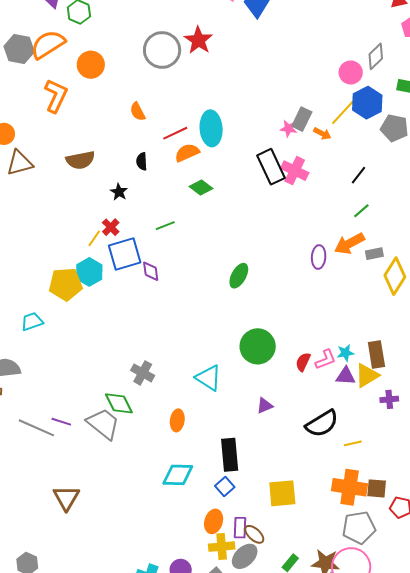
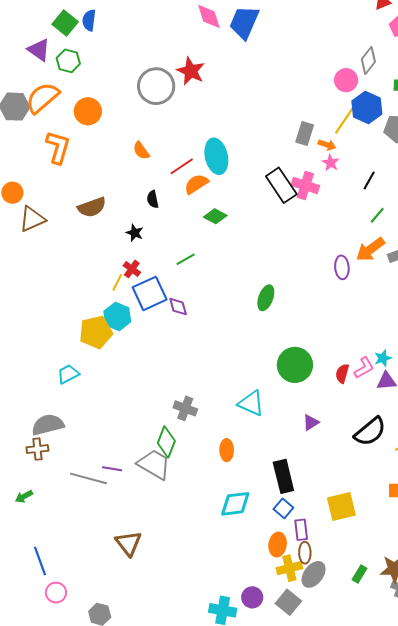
pink star: (289, 129) -> (331, 163), moved, turned 30
green diamond: (119, 403) -> (166, 442), turned 56
purple rectangle: (240, 528) -> (301, 530), moved
brown ellipse: (254, 534) -> (305, 553), moved, turned 55

